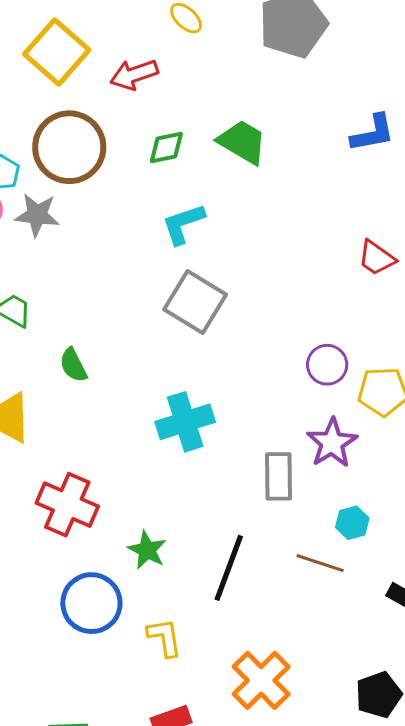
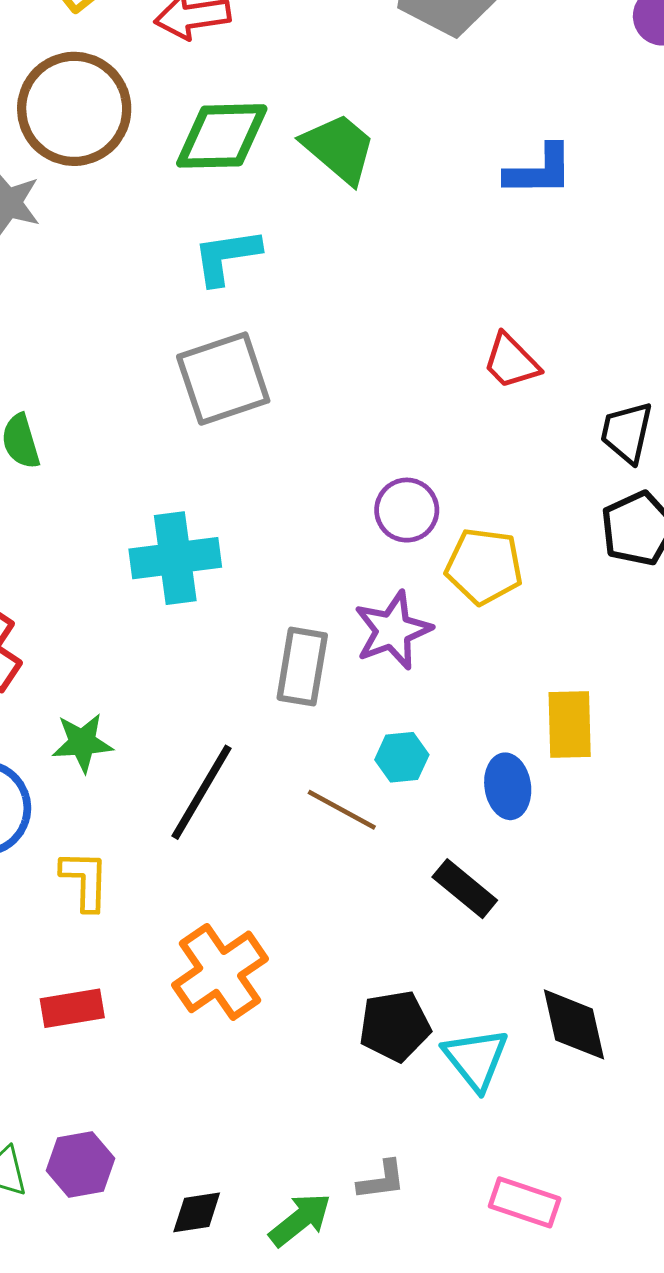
green diamond: (166, 148) -> (222, 136), size x1.6
gray square: (195, 302) -> (223, 379), turned 30
green star: (147, 550) -> (82, 743), turned 30

